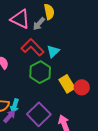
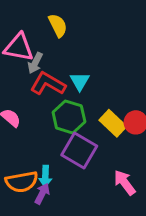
gray arrow: (39, 24) -> (35, 63), moved
purple square: (39, 114) -> (79, 150), moved

